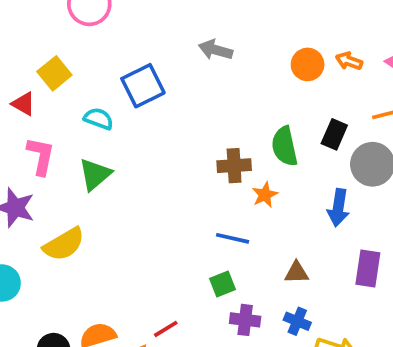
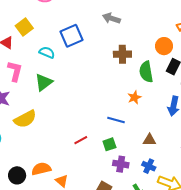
orange circle: (308, 64) -> (164, 46), moved
brown cross: (234, 166) -> (122, 54), moved
red line: (166, 329) -> (81, 140), moved

